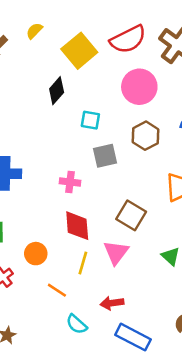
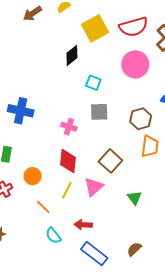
brown hexagon: (146, 136) -> (141, 119), moved

